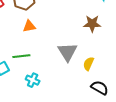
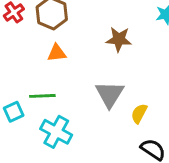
brown star: (92, 24) -> (119, 39), moved
cyan cross: (33, 80) -> (56, 132), size x1.5

